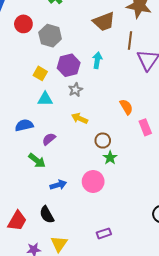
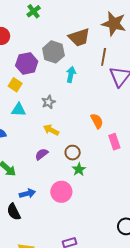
gray hexagon: (50, 36) -> (53, 52), moved
purple hexagon: (69, 65) -> (27, 63), moved
purple semicircle: (49, 139) -> (42, 154), moved
black semicircle: (47, 215) -> (14, 212), moved

